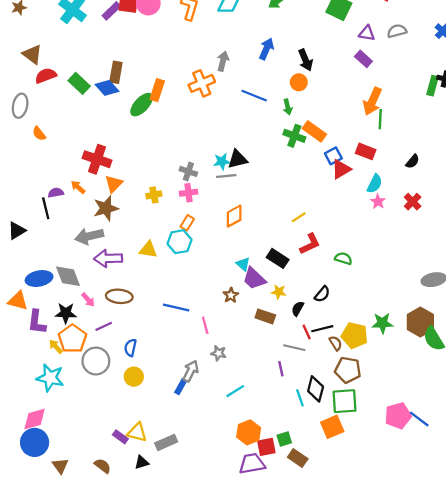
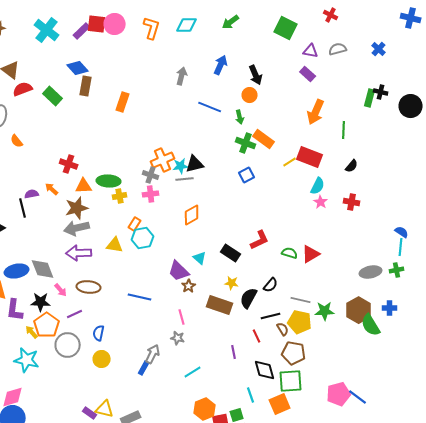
orange cross: (202, 83) -> (163, 160), moved
blue diamond: (107, 88) -> (78, 68), moved
green ellipse: (142, 105) -> (109, 181), moved, turned 50
green line: (380, 119) -> (344, 130), moved
red rectangle: (366, 151) -> (310, 157), size x1.4
blue square: (333, 156) -> (247, 175), moved
red cross: (97, 159) -> (69, 164), size x0.7
red triangle: (341, 169) -> (311, 254), moved
orange triangle: (114, 184) -> (84, 186), turned 42
red cross: (413, 202) -> (352, 202), turned -35
yellow line: (299, 217) -> (290, 162), moved
orange rectangle: (187, 223) -> (135, 224), moved
gray arrow: (89, 236) -> (77, 228), moved
purple trapezoid: (254, 279) -> (179, 271), moved
black semicircle: (298, 309) -> (249, 298), size x1.5
brown rectangle: (265, 316) -> (220, 305), size x1.4
pink line: (205, 325) -> (182, 317), moved
red line: (307, 332) -> (257, 336), moved
gray line: (294, 348) -> (301, 300), moved
black diamond: (316, 389) -> (265, 370), turned -30
cyan line: (300, 398) -> (251, 395), moved

